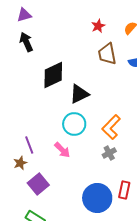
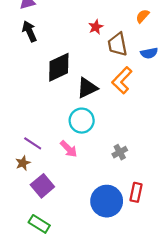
red star: (98, 26) -> (96, 27), moved
orange L-shape: (111, 127) -> (122, 80), moved
purple line: (29, 145) -> (33, 143), turned -36

